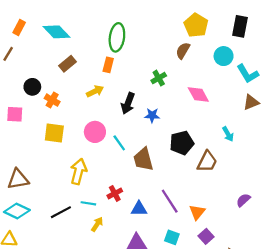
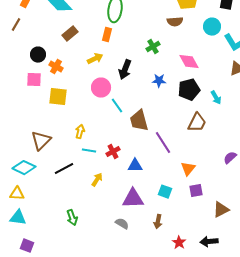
brown semicircle: (183, 51) -> (175, 22), turned -126
pink square: (15, 114) -> (34, 80), moved
blue star: (152, 115) -> (159, 81), moved
pink circle: (95, 132) -> (101, 88), moved
black pentagon: (182, 143) -> (189, 90), moved
yellow arrow: (78, 171) -> (80, 132), size x0.6
brown triangle: (18, 179) -> (41, 141), moved, turned -35
purple line: (170, 201) -> (163, 143), moved
cyan line: (88, 203) -> (89, 151), moved
purple square: (206, 236) -> (196, 191), turned 32

